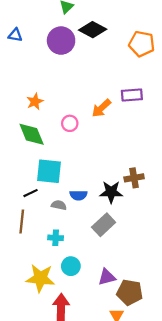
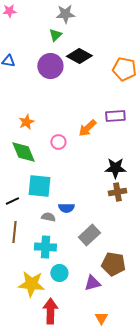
black star: (111, 192) -> (115, 168), moved
black line: (31, 193) -> (12, 201), moved
cyan cross: (56, 238) -> (45, 247), size x1.5
brown pentagon: (130, 292) -> (113, 264), moved

